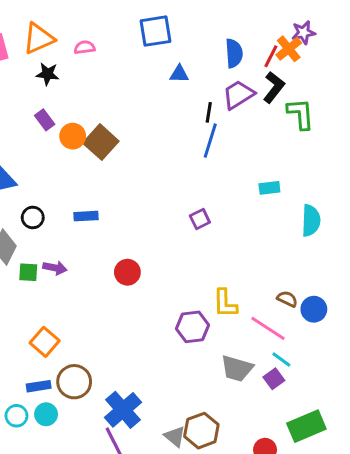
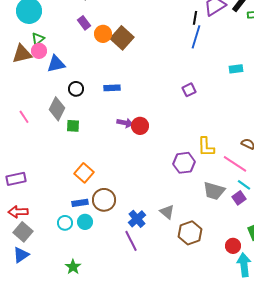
purple arrow: (55, 268) -> (125, 123), moved
blue cross: (123, 410) -> (137, 219), size x0.7
gray triangle: (175, 436) -> (167, 212), moved

